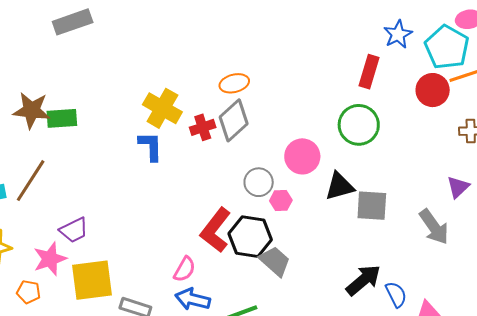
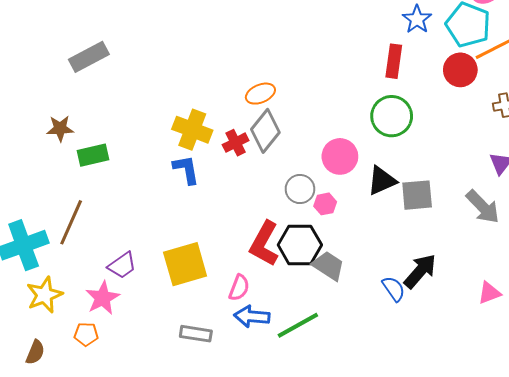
brown star: (32, 110) -> (60, 128), moved, size x0.7
yellow square: (92, 280) -> (185, 264), moved
blue semicircle: (396, 294) -> (394, 289), moved

